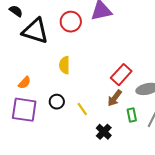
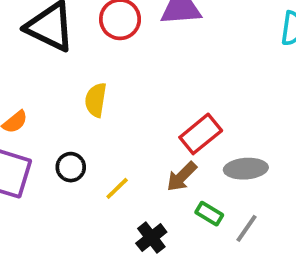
yellow line: (82, 109) -> (117, 188), turned 72
green rectangle: (132, 115) -> (209, 214), turned -56

